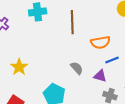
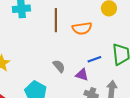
orange semicircle: (100, 42) -> (82, 28), moved

